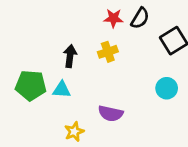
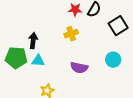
black arrow: (70, 56) -> (33, 41), moved
purple semicircle: (111, 113) -> (79, 68), moved

